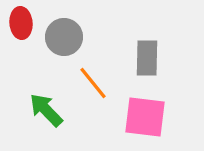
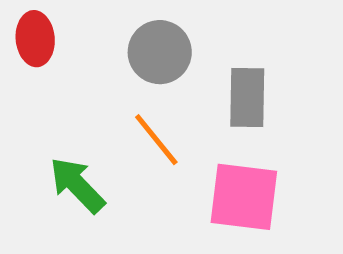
gray circle: (64, 37) -> (160, 52), moved

